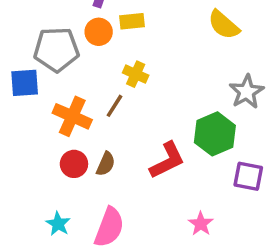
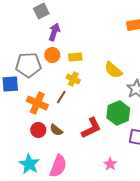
yellow rectangle: (132, 21) -> (75, 57), moved
yellow semicircle: (224, 25) -> (113, 70), moved
brown semicircle: (106, 164) -> (56, 130), turned 104
cyan star: (58, 224) -> (29, 164), size x1.5

